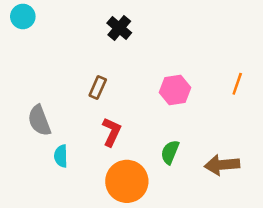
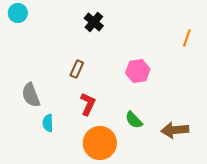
orange line: (237, 84) -> (187, 38), moved
green semicircle: (170, 152) -> (134, 120), turned -66

